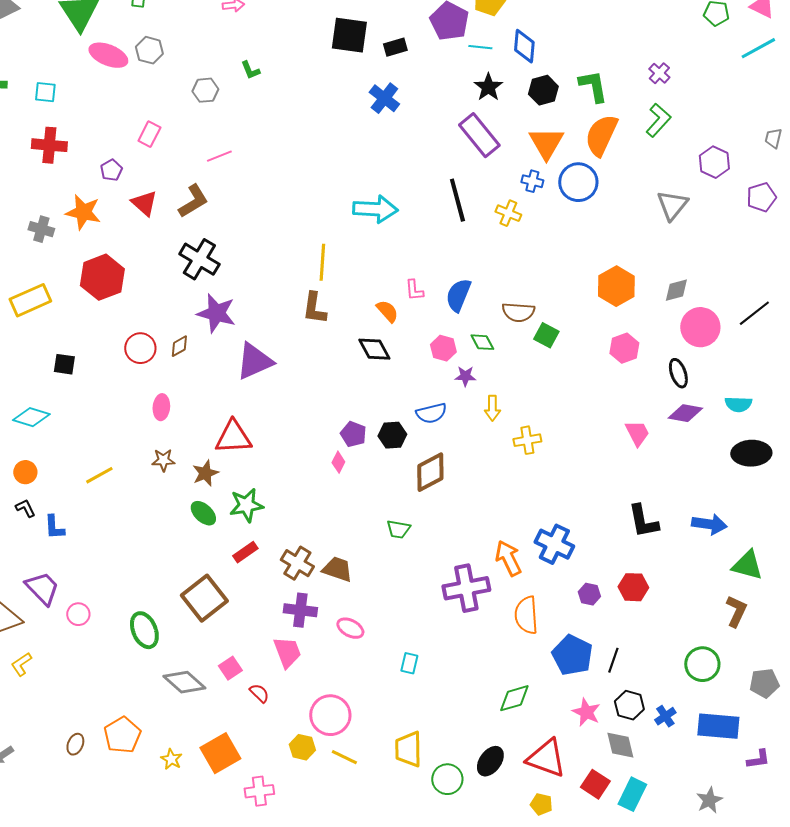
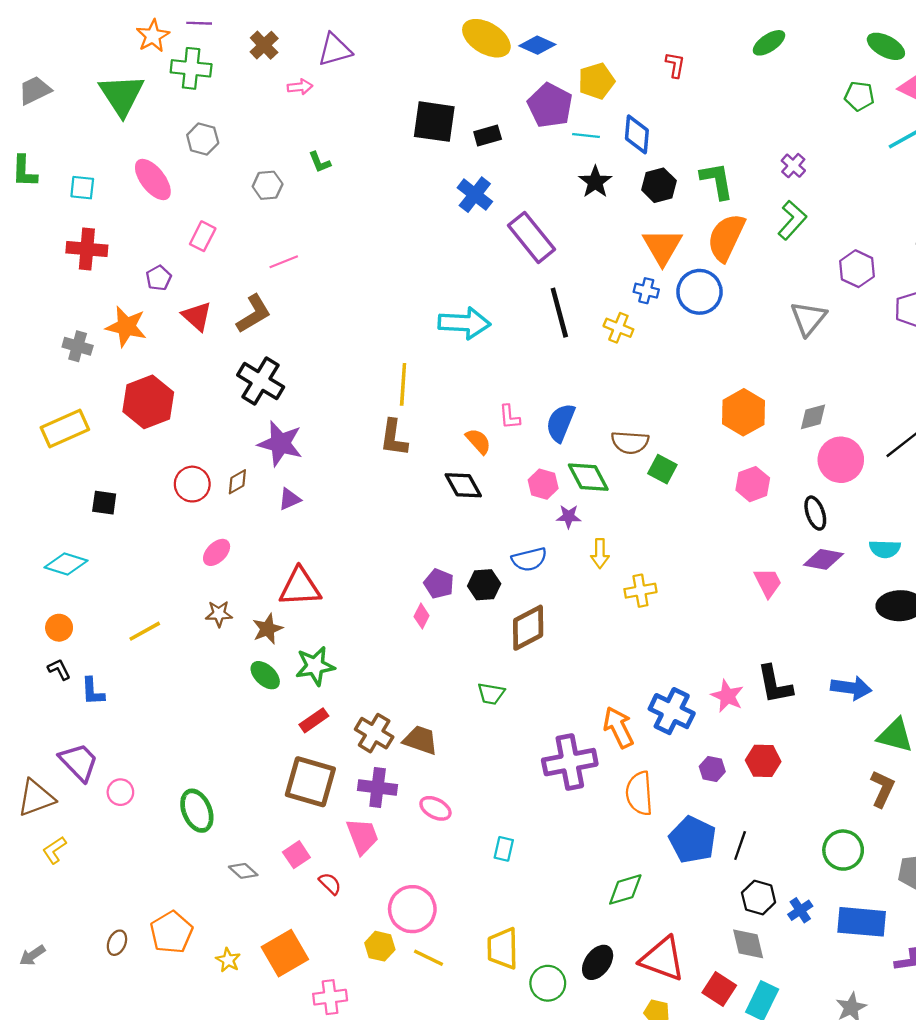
pink ellipse: (108, 55) -> (153, 180), moved, turned 30
purple rectangle: (479, 135) -> (532, 237), moved
green diamond: (482, 342) -> (588, 477), size x1.5
purple triangle: (254, 361) -> (290, 499), moved, size x0.5
pink ellipse: (161, 407) -> (217, 552), turned 40
brown square: (204, 598) -> (310, 782), moved, turned -36
gray diamond: (184, 682) -> (243, 871), size x0.6
pink star: (586, 712) -> (727, 696), moved

